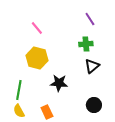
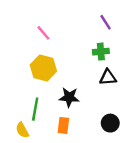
black triangle: (92, 66) -> (108, 77), turned 35
green line: (19, 90) -> (35, 109), moved
orange rectangle: (47, 112) -> (63, 125), moved, turned 32

